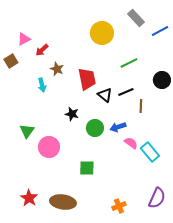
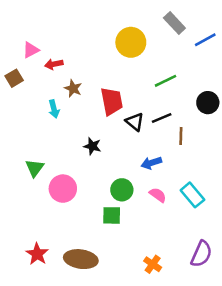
red arrow: (42, 50) -> (54, 64), turned 32
green circle: (95, 128) -> (122, 190), moved
pink semicircle: (131, 143) -> (158, 195), moved
orange cross: (119, 206) -> (153, 264), turned -32

